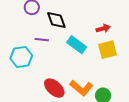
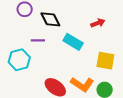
yellow square: (107, 50) -> (105, 61), moved, turned 30

